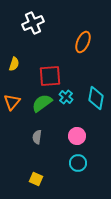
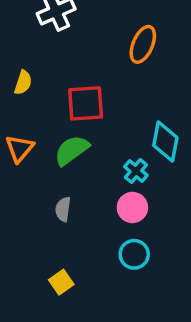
cyan cross: (66, 97) -> (136, 171), moved
yellow square: (36, 179) -> (61, 282), turned 32

